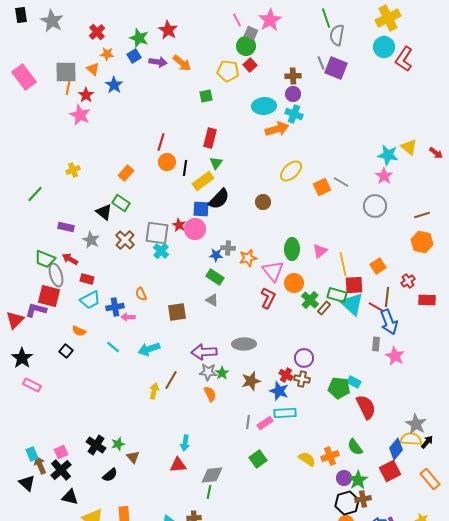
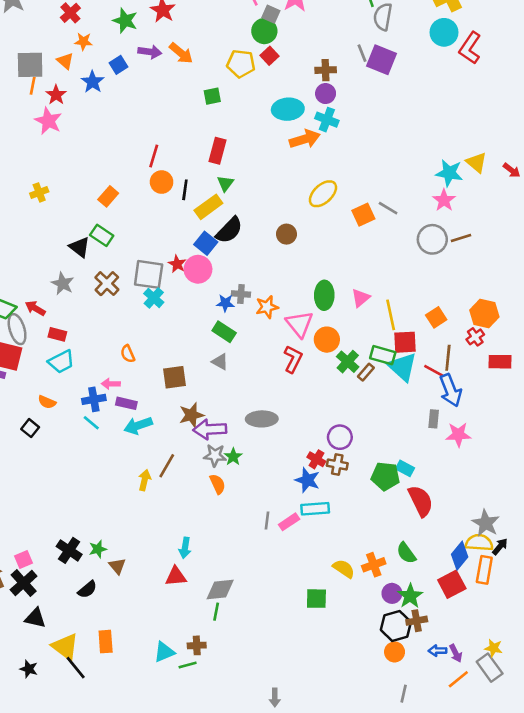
blue square: (134, 56) -> (119, 65), moved
blue square: (201, 209) -> (206, 243), turned 36
brown line: (422, 215) -> (461, 238), moved
purple rectangle: (66, 227) -> (126, 403), moved
orange hexagon: (422, 242) -> (484, 314), moved
blue cross: (115, 307) -> (94, 399), moved
pink star: (395, 356) -> (458, 435), turned -30
brown star: (251, 381) -> (191, 415), moved
green square: (258, 459) -> (316, 599), moved, turned 36
orange rectangle: (430, 479) -> (484, 570), moved, turned 50

